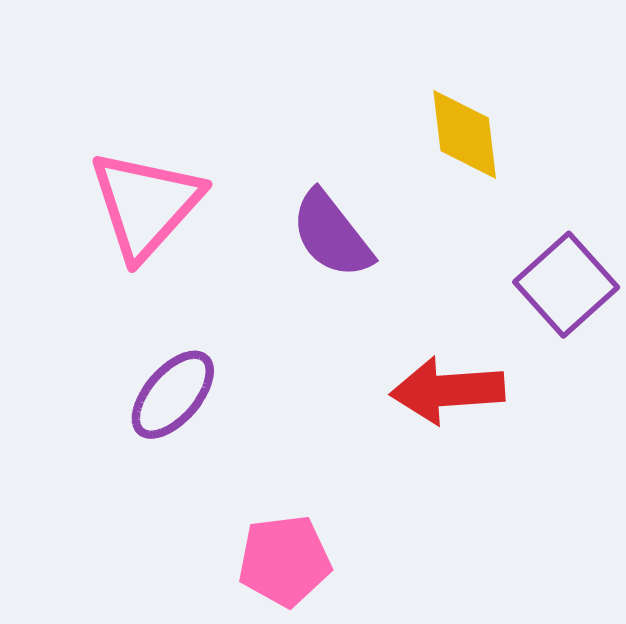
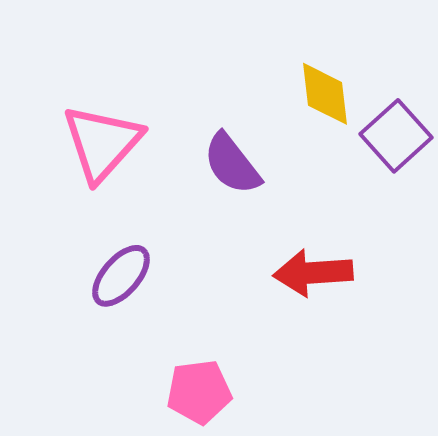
purple square: (566, 285) -> (396, 136), moved

